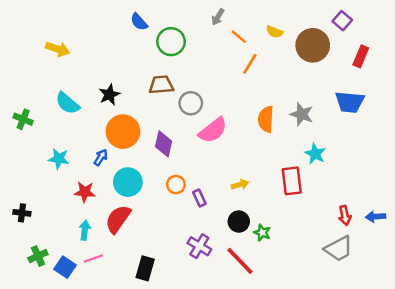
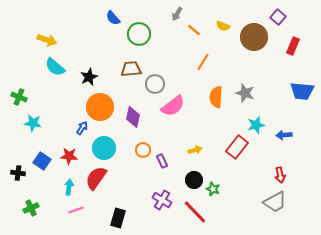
orange line: (250, 64) -> (203, 62), moved
blue trapezoid: (350, 102) -> (302, 91), moved
cyan semicircle: (68, 103) -> (55, 67), moved
cyan star: (315, 154) -> (256, 125), turned 30
cyan star: (59, 159) -> (33, 123), moved
red rectangle: (292, 181) -> (237, 147), turned 45
blue arrow: (376, 217) -> (284, 135), moved
blue square: (65, 267) -> (42, 161), moved

